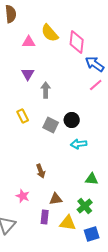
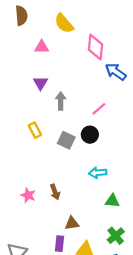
yellow semicircle: (50, 33) -> (64, 23), moved
pink line: (96, 85) -> (99, 109), moved
cyan arrow: (79, 144) -> (98, 173), moved
pink star: (23, 196) -> (28, 195), moved
green cross: (85, 206) -> (116, 236), moved

